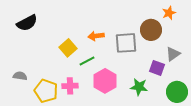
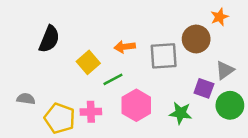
black semicircle: (27, 23) -> (49, 39), moved, turned -40
green circle: (177, 92) -> (230, 105), moved

